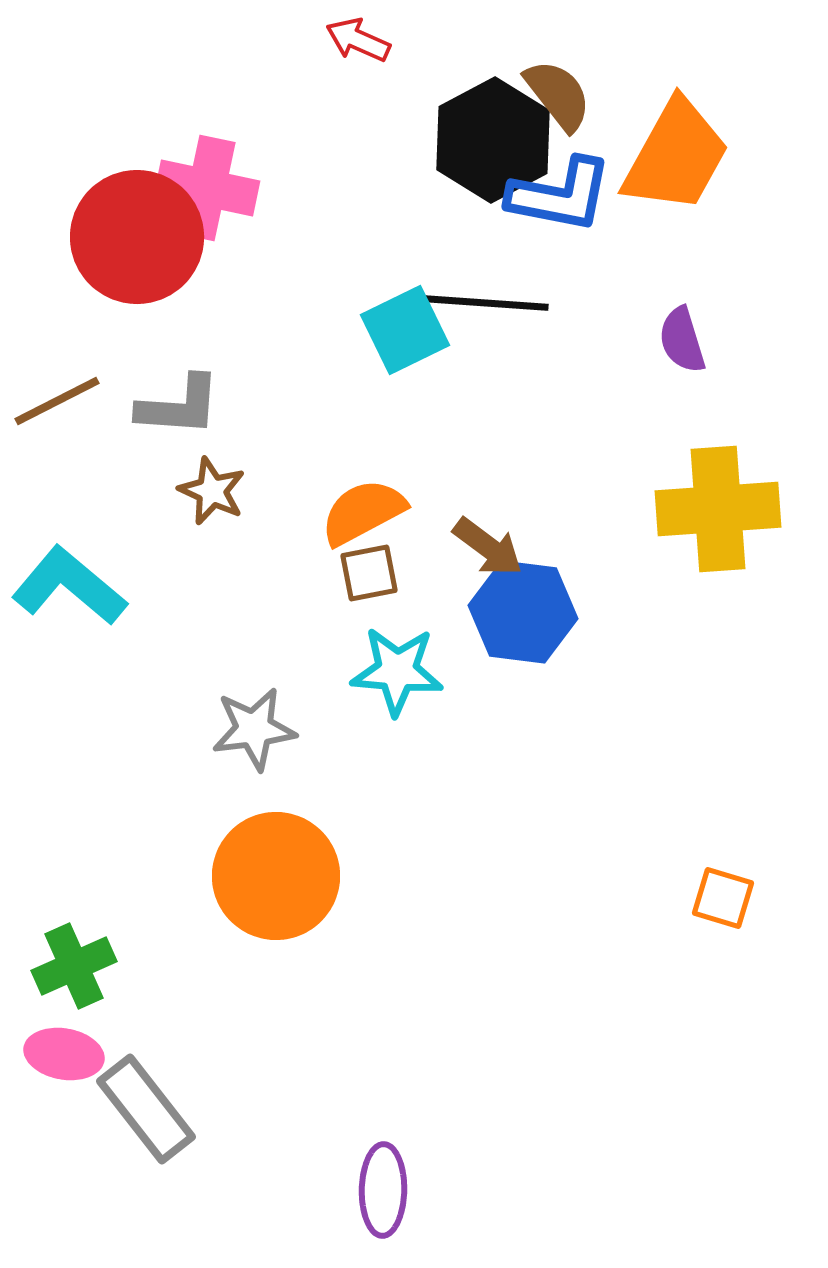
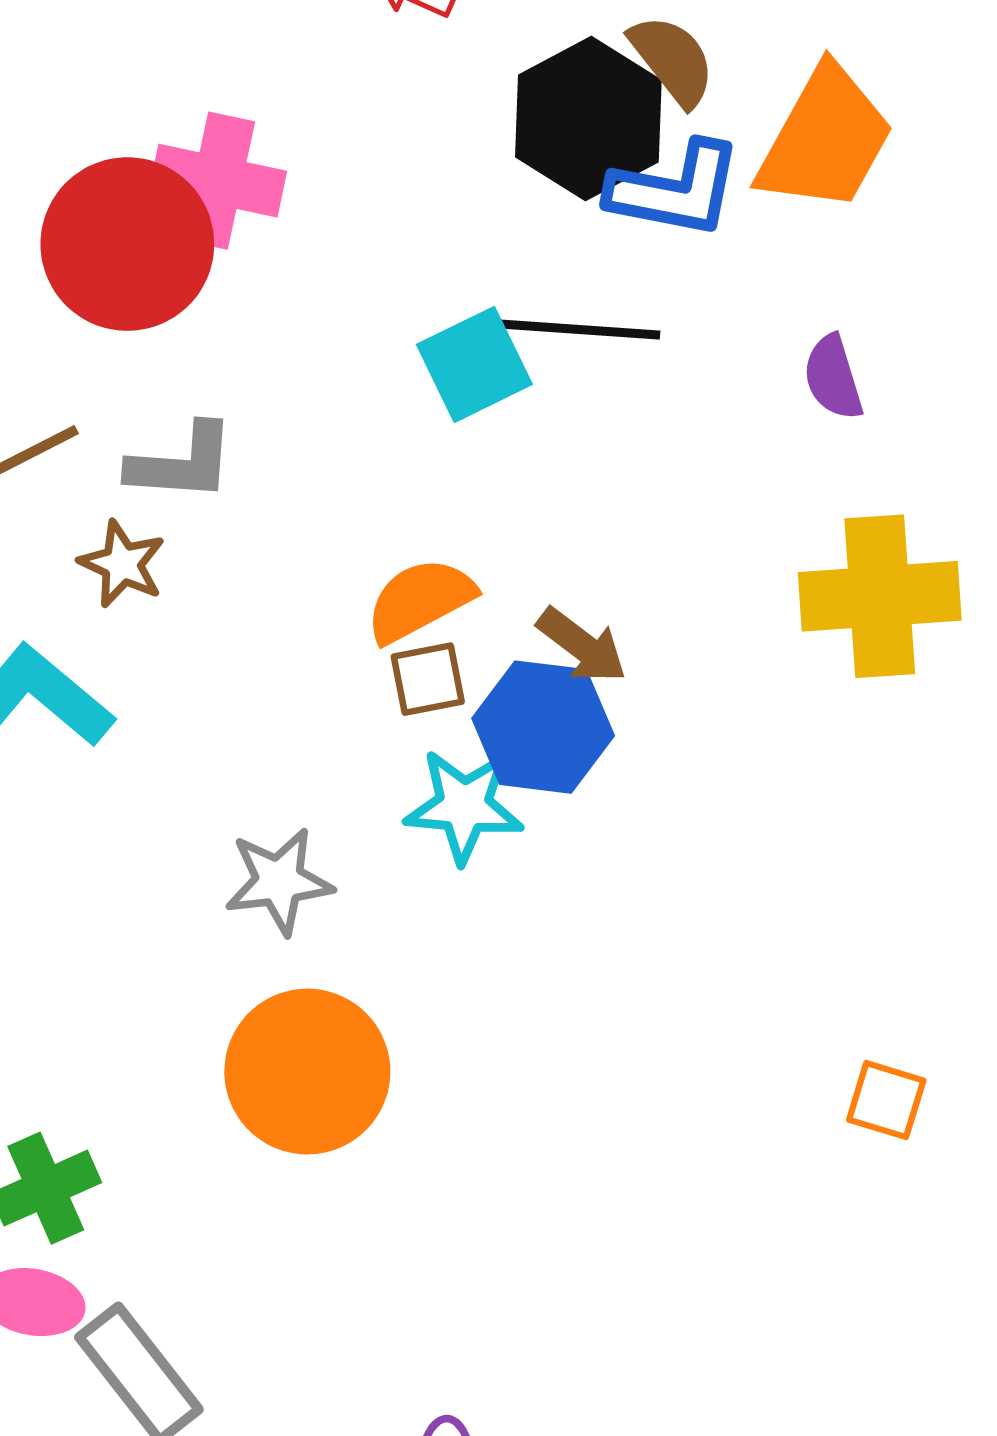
brown star: (212, 491) -> (122, 564), moved
blue hexagon: (523, 612) -> (543, 727), moved

